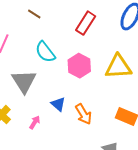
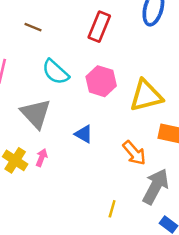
yellow triangle: (118, 67) -> (146, 96), moved
orange arrow: (83, 114) -> (134, 153), moved
pink arrow: (35, 122) -> (42, 158), moved

